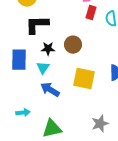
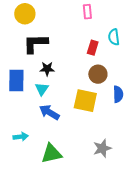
red rectangle: (91, 13) -> (93, 48), moved
brown circle: (73, 45) -> (98, 74), moved

